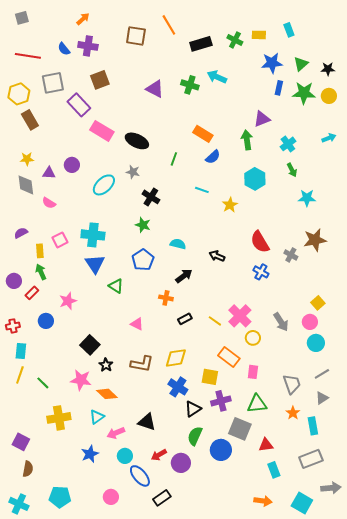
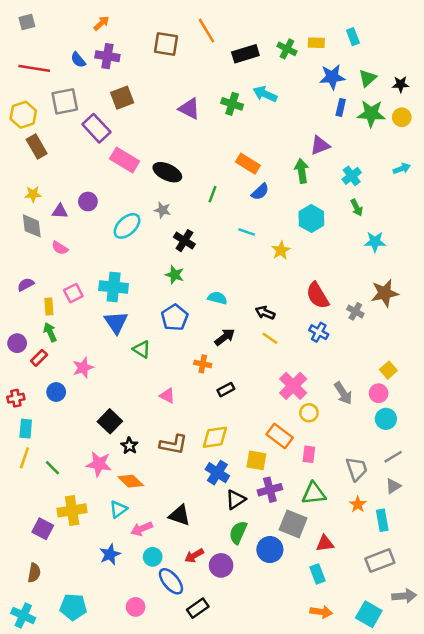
yellow line: (215, 321) -> (270, 338), moved
purple square: (21, 442) -> (43, 529), moved
cyan rectangle: (274, 470) -> (318, 574), moved

